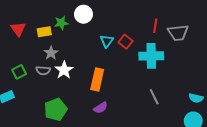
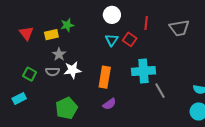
white circle: (83, 14) -> (112, 15), moved
red line: (155, 26) -> (146, 23), moved
cyan cross: (151, 56) -> (143, 71), moved
white star: (64, 70) -> (72, 70), turned 30
green square: (19, 72) -> (30, 74), turned -32

